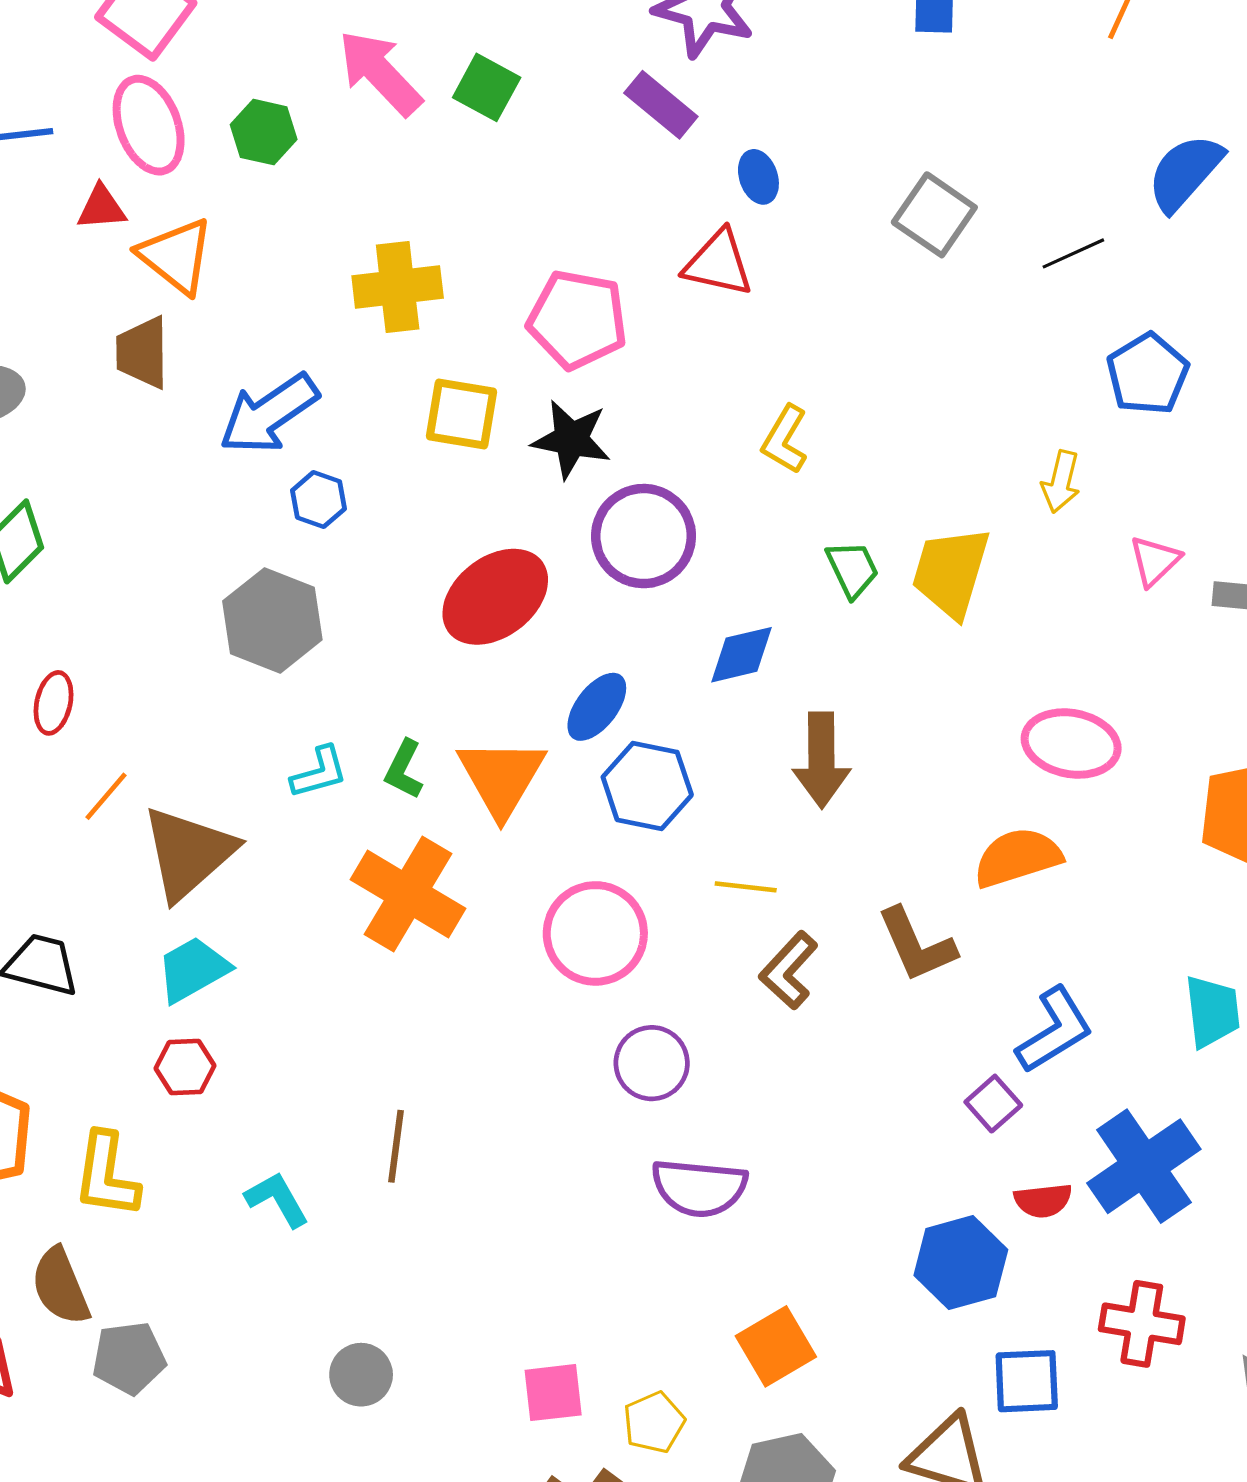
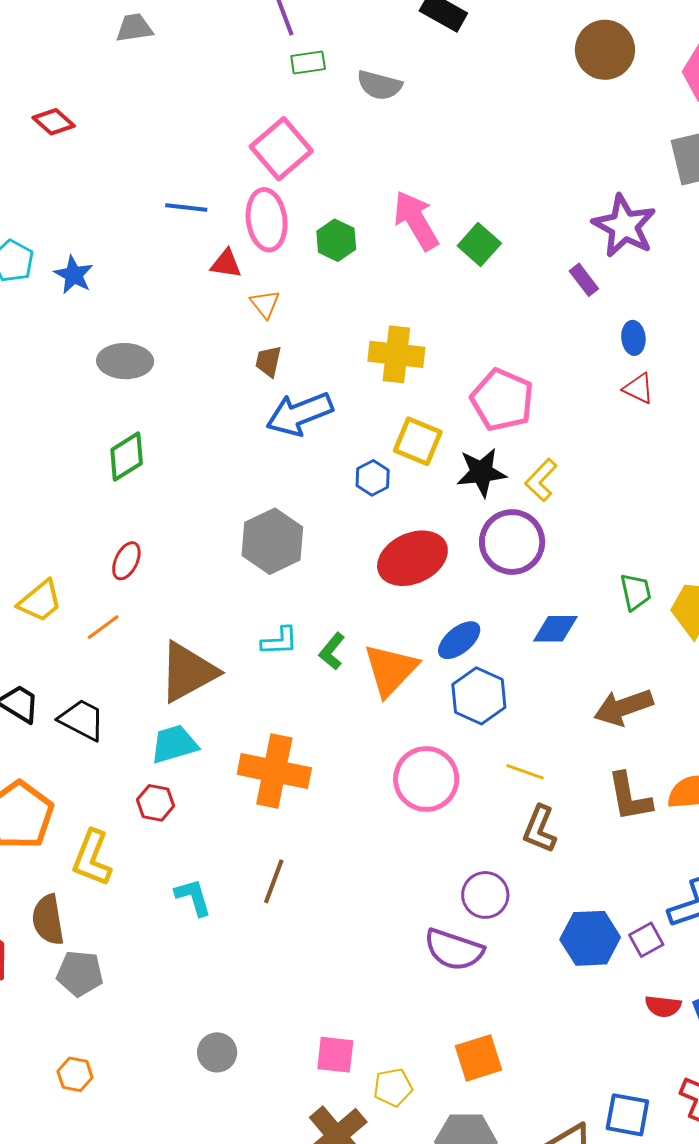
purple rectangle: (661, 105) -> (584, 280), size x0.7
orange triangle: (176, 256) -> (265, 304), size x0.6
red triangle: (718, 263) -> (638, 388), moved, size x0.7
brown trapezoid: (142, 352) -> (268, 361), moved, size x0.7
black star: (571, 439) -> (481, 472), turned -30
yellow L-shape: (785, 439) -> (541, 480), moved
blue hexagon: (319, 500) -> (373, 478), moved
brown arrow: (821, 760) -> (623, 707), moved, turned 58
orange line: (106, 796) -> (103, 627), moved
orange cross: (408, 894) -> (274, 771), moved, turned -32
brown L-shape: (917, 945) -> (629, 797), moved
brown L-shape: (789, 970) -> (540, 829), turned -33
purple circle: (652, 1063) -> (485, 895), moved
blue hexagon: (961, 1263) -> (590, 938), moved
gray circle: (361, 1375) -> (217, 1052), moved

